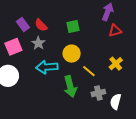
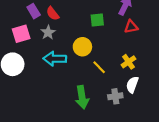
green square: (73, 26) -> (97, 20), moved
green arrow: (70, 87) -> (82, 97), moved
gray cross: (98, 93) -> (115, 96), moved
white semicircle: (116, 102) -> (132, 85), moved

